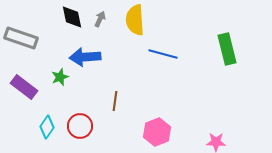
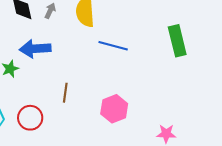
pink hexagon: (157, 132) -> (114, 109), moved

